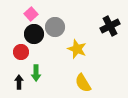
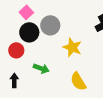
green arrow: (36, 73) -> (41, 68), moved, turned -70

